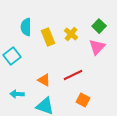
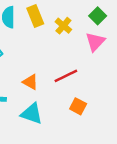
yellow rectangle: (48, 37) -> (35, 16), moved

